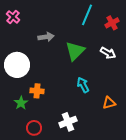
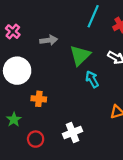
pink cross: (13, 17) -> (13, 32), moved
cyan arrow: (83, 85) -> (92, 79), moved
green star: (21, 103) -> (14, 119), moved

